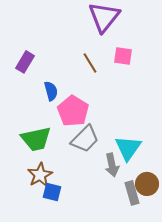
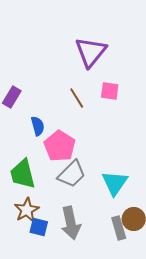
green trapezoid: (36, 139) -> (23, 174), turned 88
gray arrow: (112, 165) -> (71, 223), moved, size x1.4

